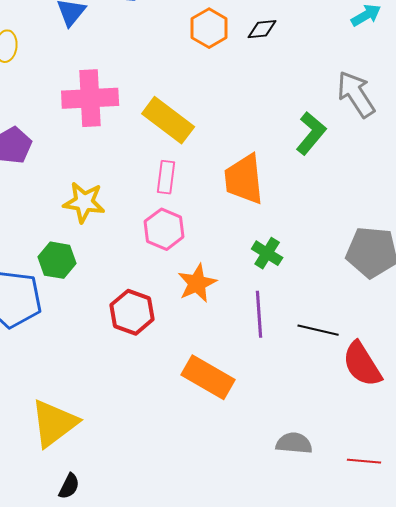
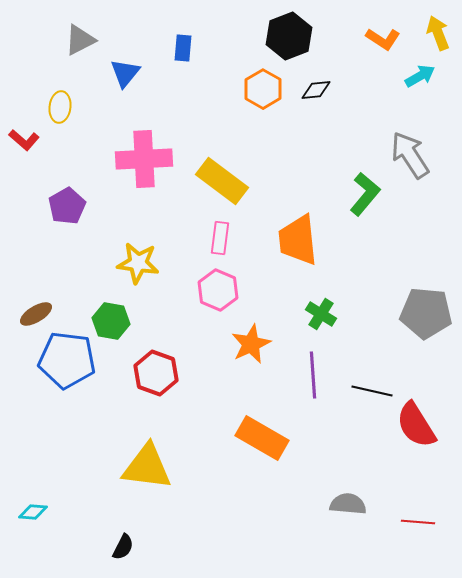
red hexagon: (132, 312) -> (156, 373), moved
yellow triangle: (54, 423) -> (147, 467), moved, turned 44

